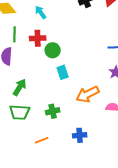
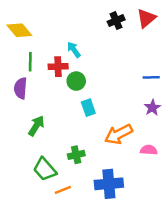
cyan arrow: (41, 12) -> (74, 50), moved
green trapezoid: (20, 112) -> (45, 169), moved, turned 45
blue cross: (80, 135) -> (109, 184), size x1.6

